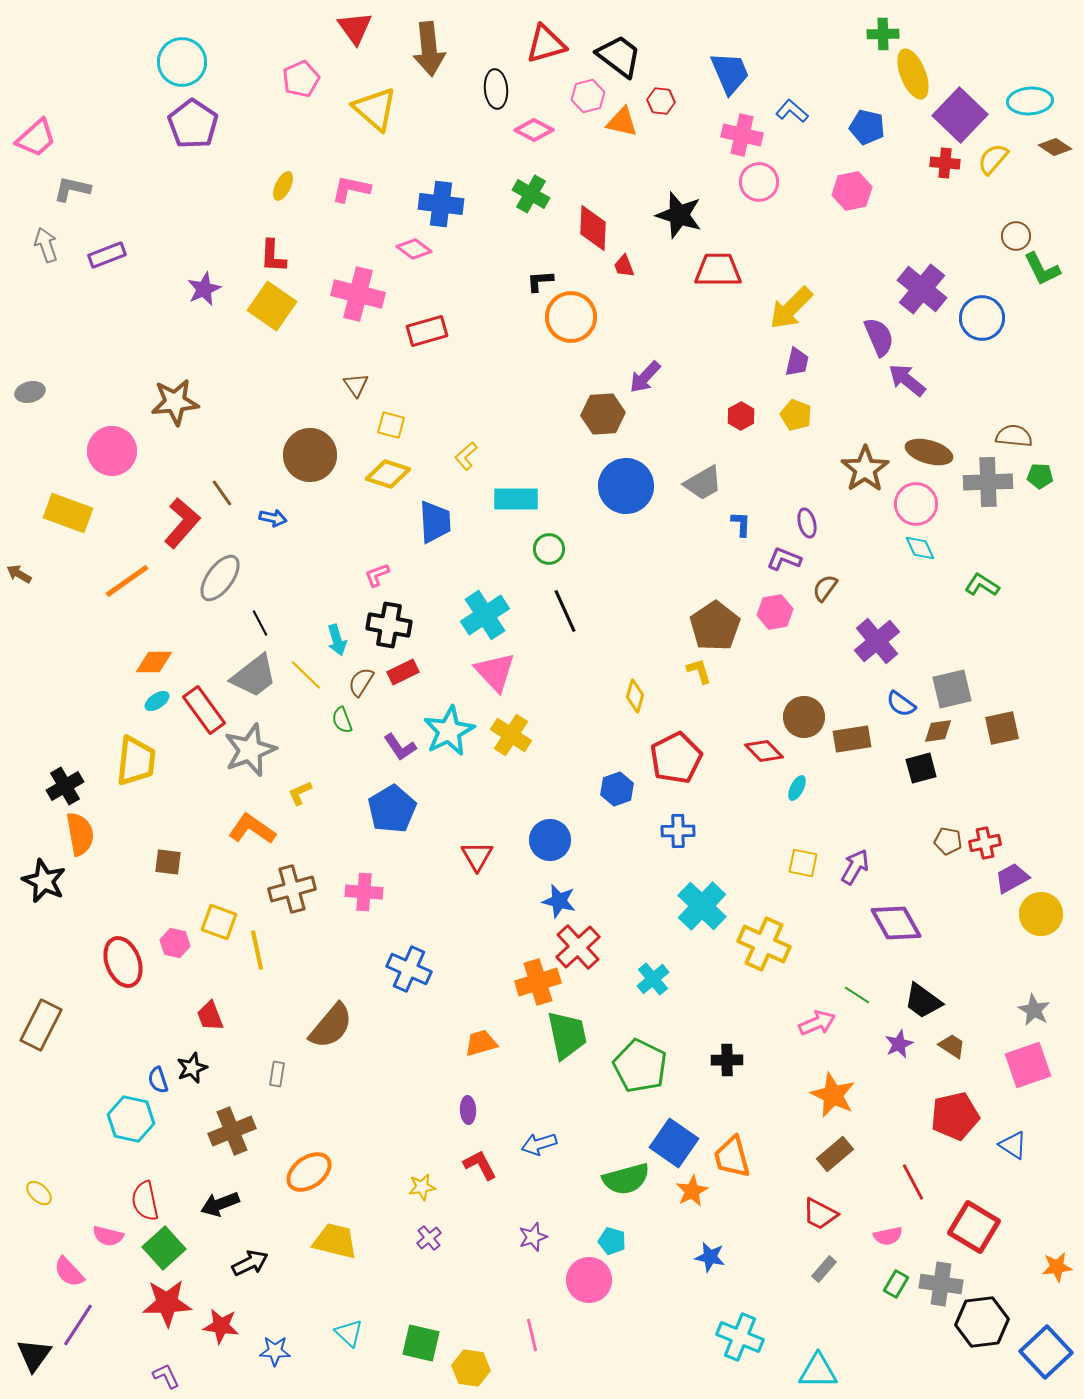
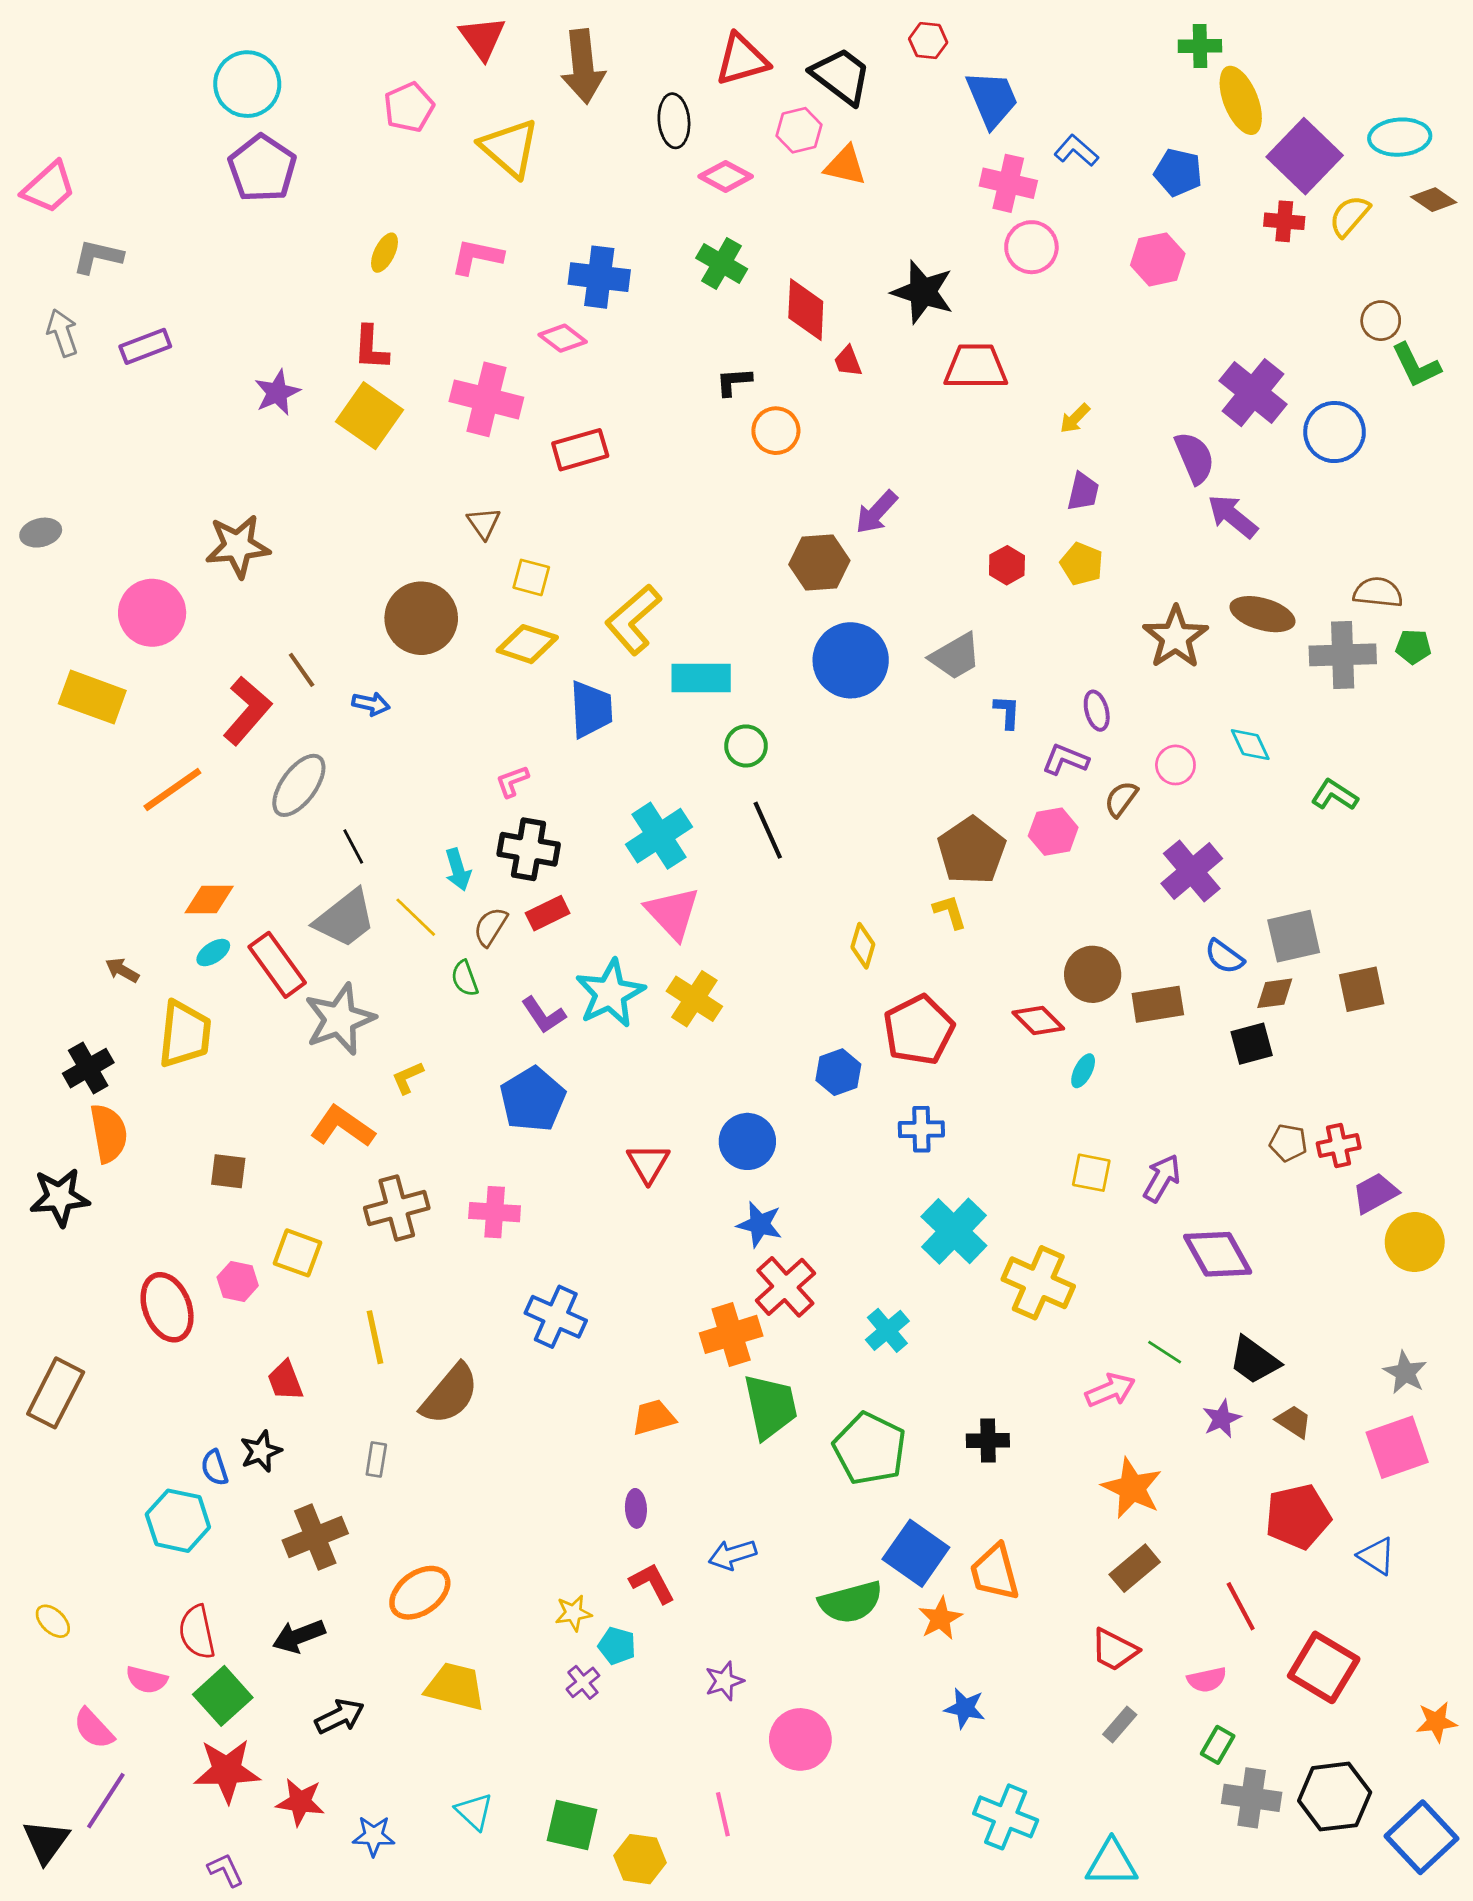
red hexagon: (661, 101) -> (928, 41), moved
yellow arrow: (791, 308) -> (1075, 418), size x0.5
orange circle: (571, 317) -> (776, 431), size x0.7
yellow L-shape: (466, 456) -> (633, 620), size x1.8
pink circle: (916, 504) -> (1175, 765), moved, size x0.7
brown arrow: (19, 574) -> (122, 970), moved
black star: (44, 881) -> (60, 1197), turned -30
yellow line: (257, 950) -> (375, 1337), moved
cyan pentagon: (612, 1241) -> (617, 1646), moved
gray cross: (941, 1284) -> (1252, 1798), moved

